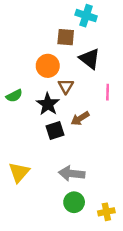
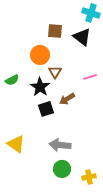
cyan cross: (86, 16) -> (91, 13), moved
black triangle: (90, 59) -> (82, 37), moved
pink line: (108, 92) -> (90, 77), turned 72
yellow triangle: (19, 172) -> (16, 144), turned -36

